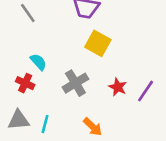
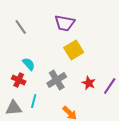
yellow square: (98, 43) -> (74, 50), turned 30
cyan line: (45, 124) -> (34, 101), moved

